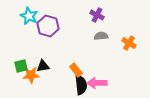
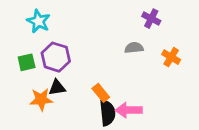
purple cross: (97, 15) -> (151, 19), moved
purple hexagon: (48, 26) -> (56, 57), moved
green square: (21, 66) -> (27, 62), moved

